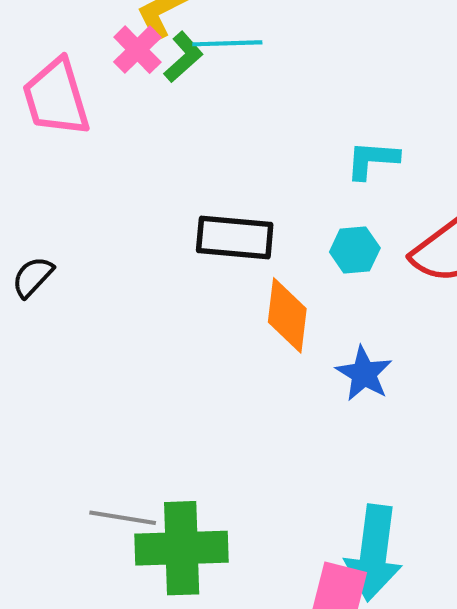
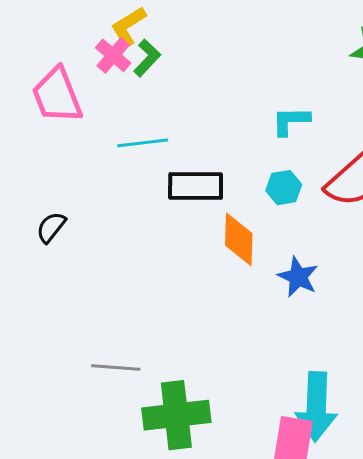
cyan line: (227, 43) -> (143, 143), moved
gray line: (123, 518) -> (116, 367), moved

